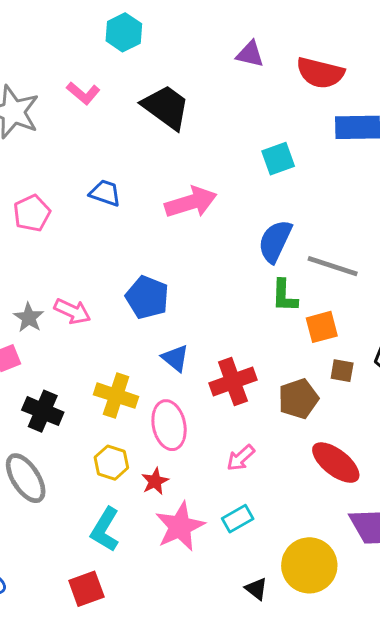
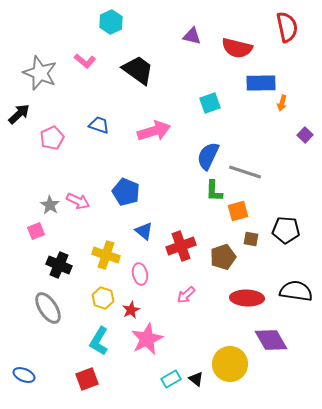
pink ellipse: (169, 425) -> (140, 274), size x0.7
red ellipse: (336, 463) -> (247, 298), turned -36
cyan rectangle: (238, 519) -> (171, 379), moved

